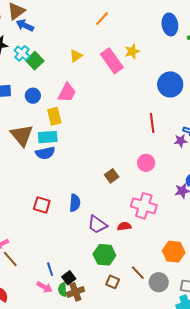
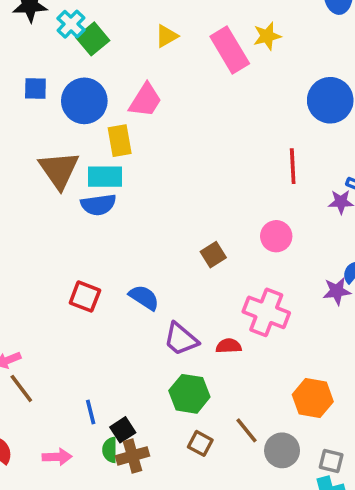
blue circle: (33, 96) -> (84, 101), size x1.6
blue semicircle: (75, 203) -> (144, 297), turned -66
pink arrow: (45, 287) -> (57, 457), moved, turned -35

